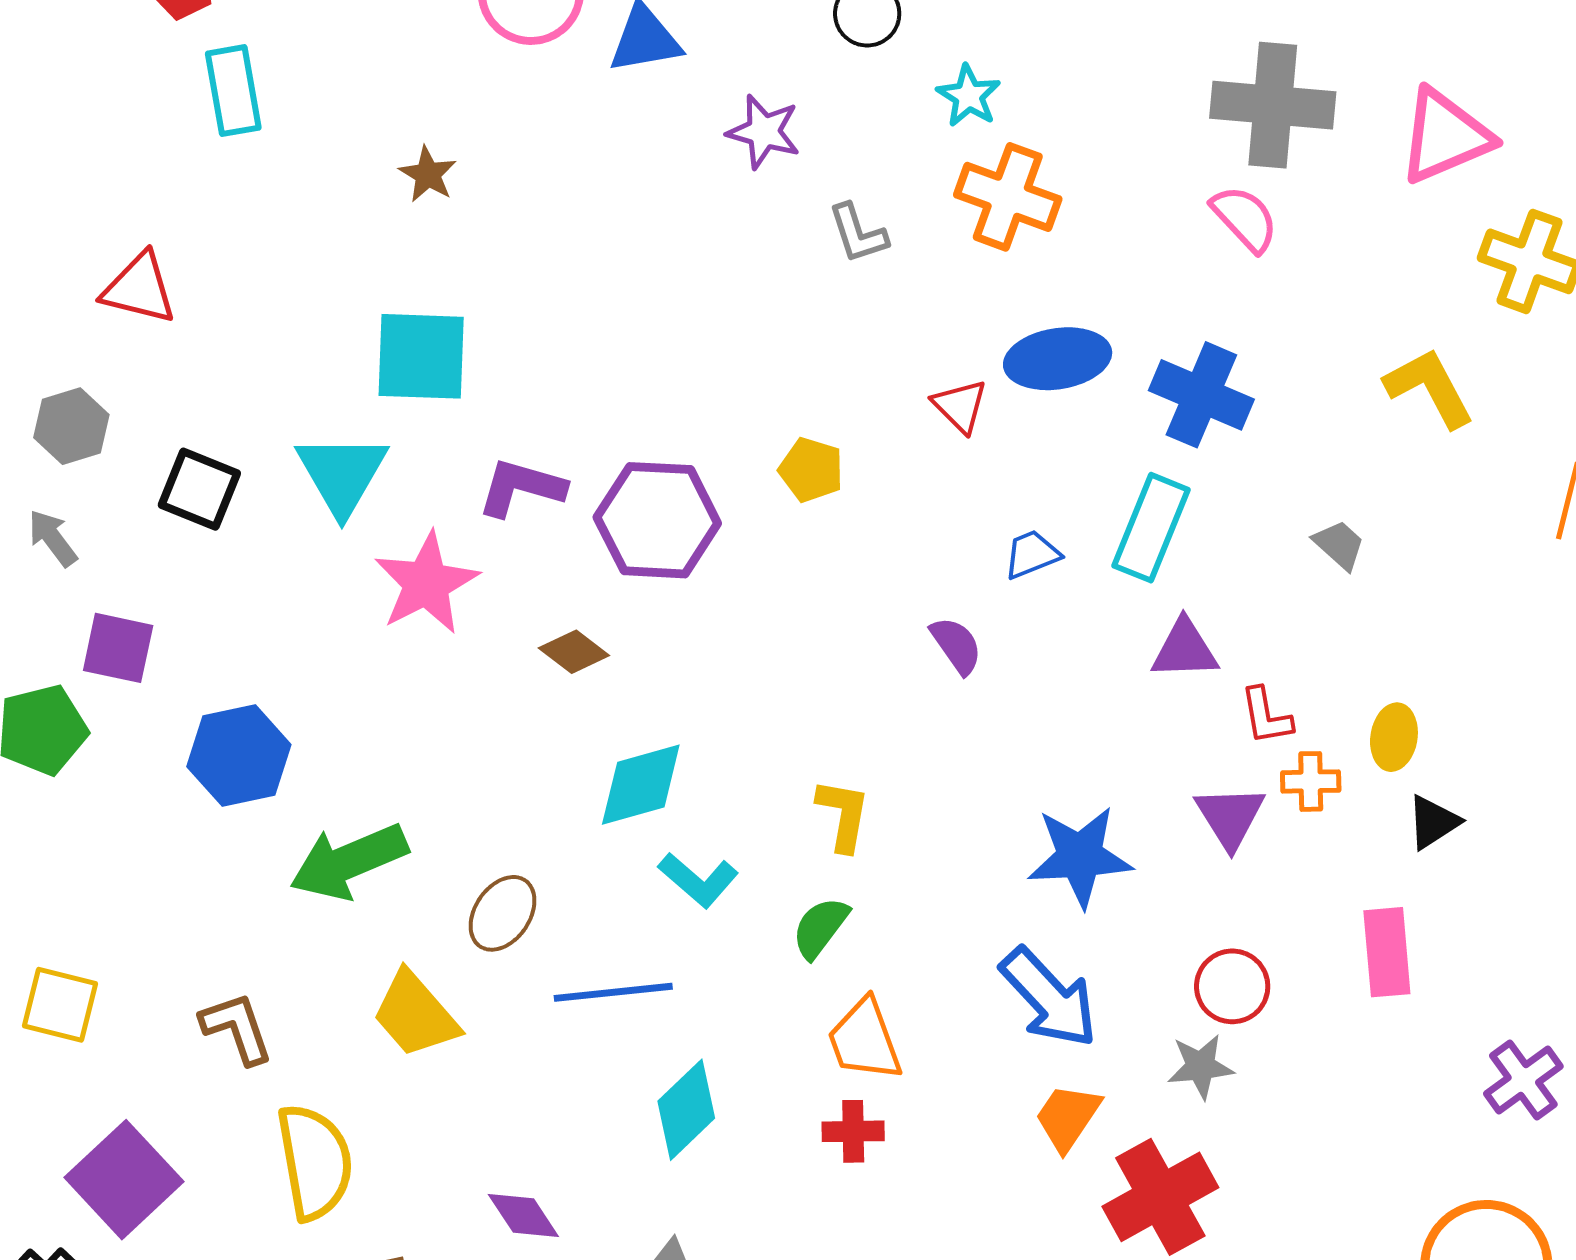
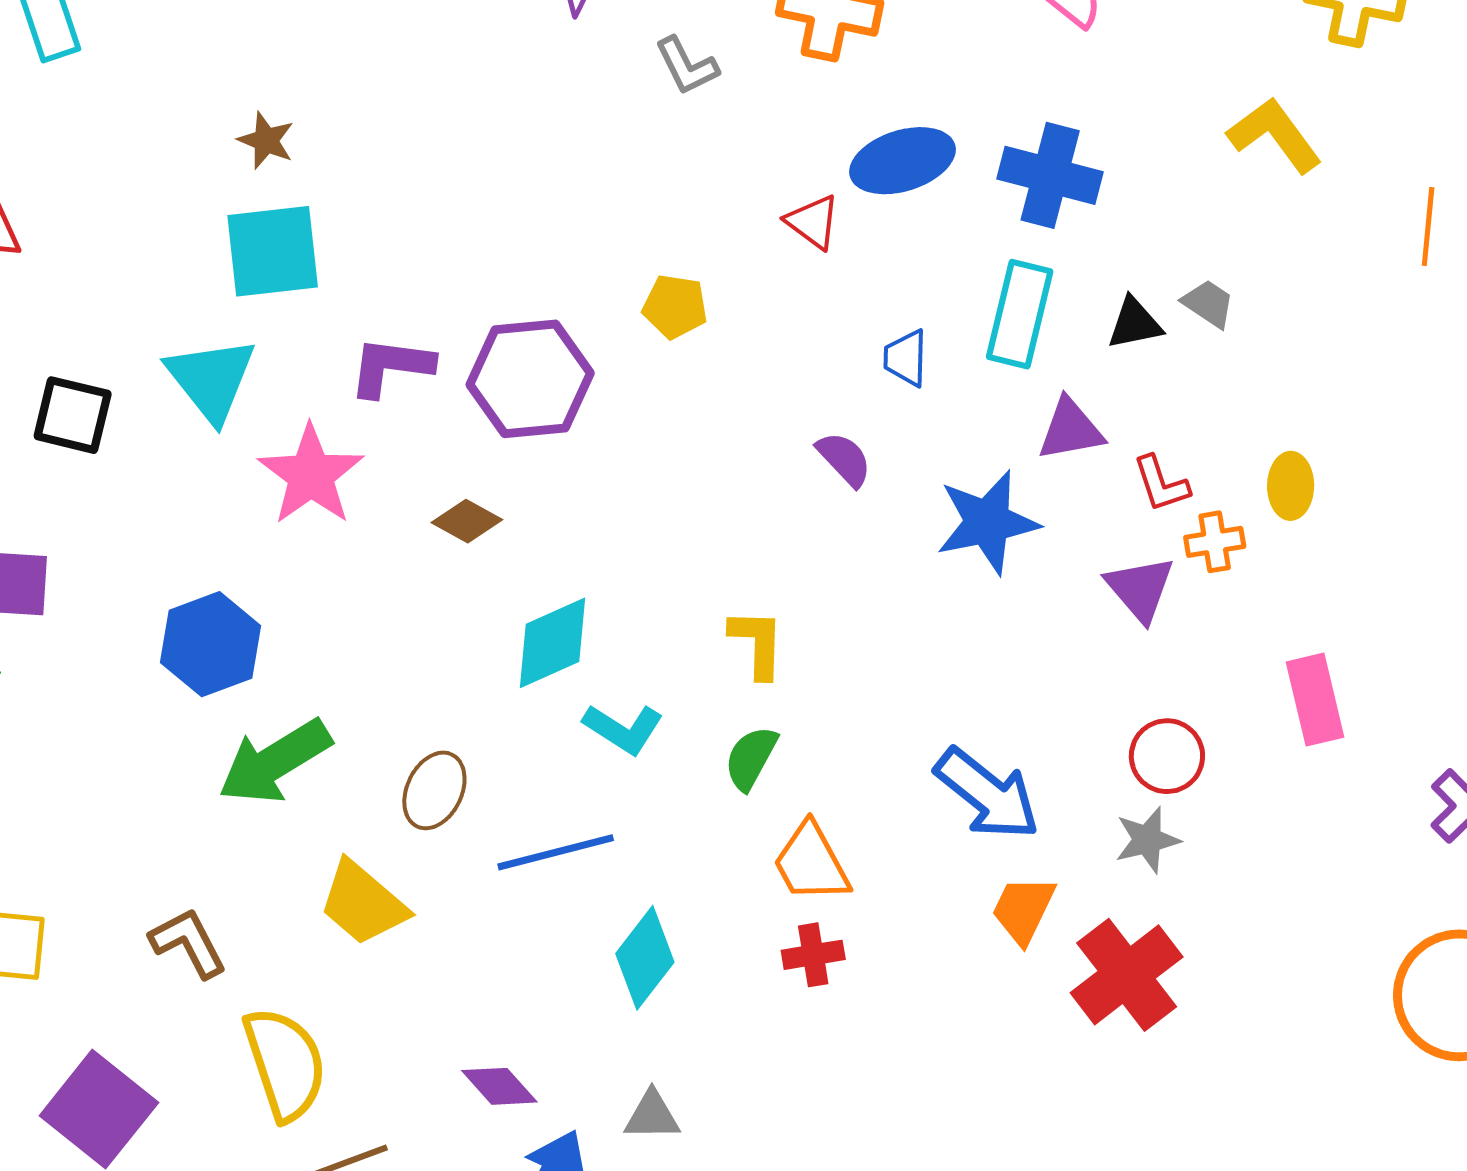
brown star: (428, 174) -> (266, 140), moved
blue trapezoid: (1032, 554) -> (906, 358), turned -58
blue hexagon: (239, 756) -> (211, 644), moved
black triangle: (1433, 822) -> (1135, 323), moved, turned 30
blue star: (1080, 856) -> (987, 522), moved

